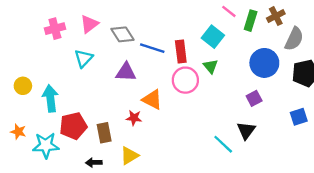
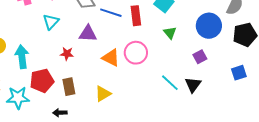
green triangle: (211, 66) -> (170, 33), moved
pink circle: (185, 80) -> (136, 53), moved
red star: (134, 118) -> (67, 54), moved
cyan line: (223, 144) -> (170, 83), moved
yellow triangle: (129, 156) -> (103, 94), moved

